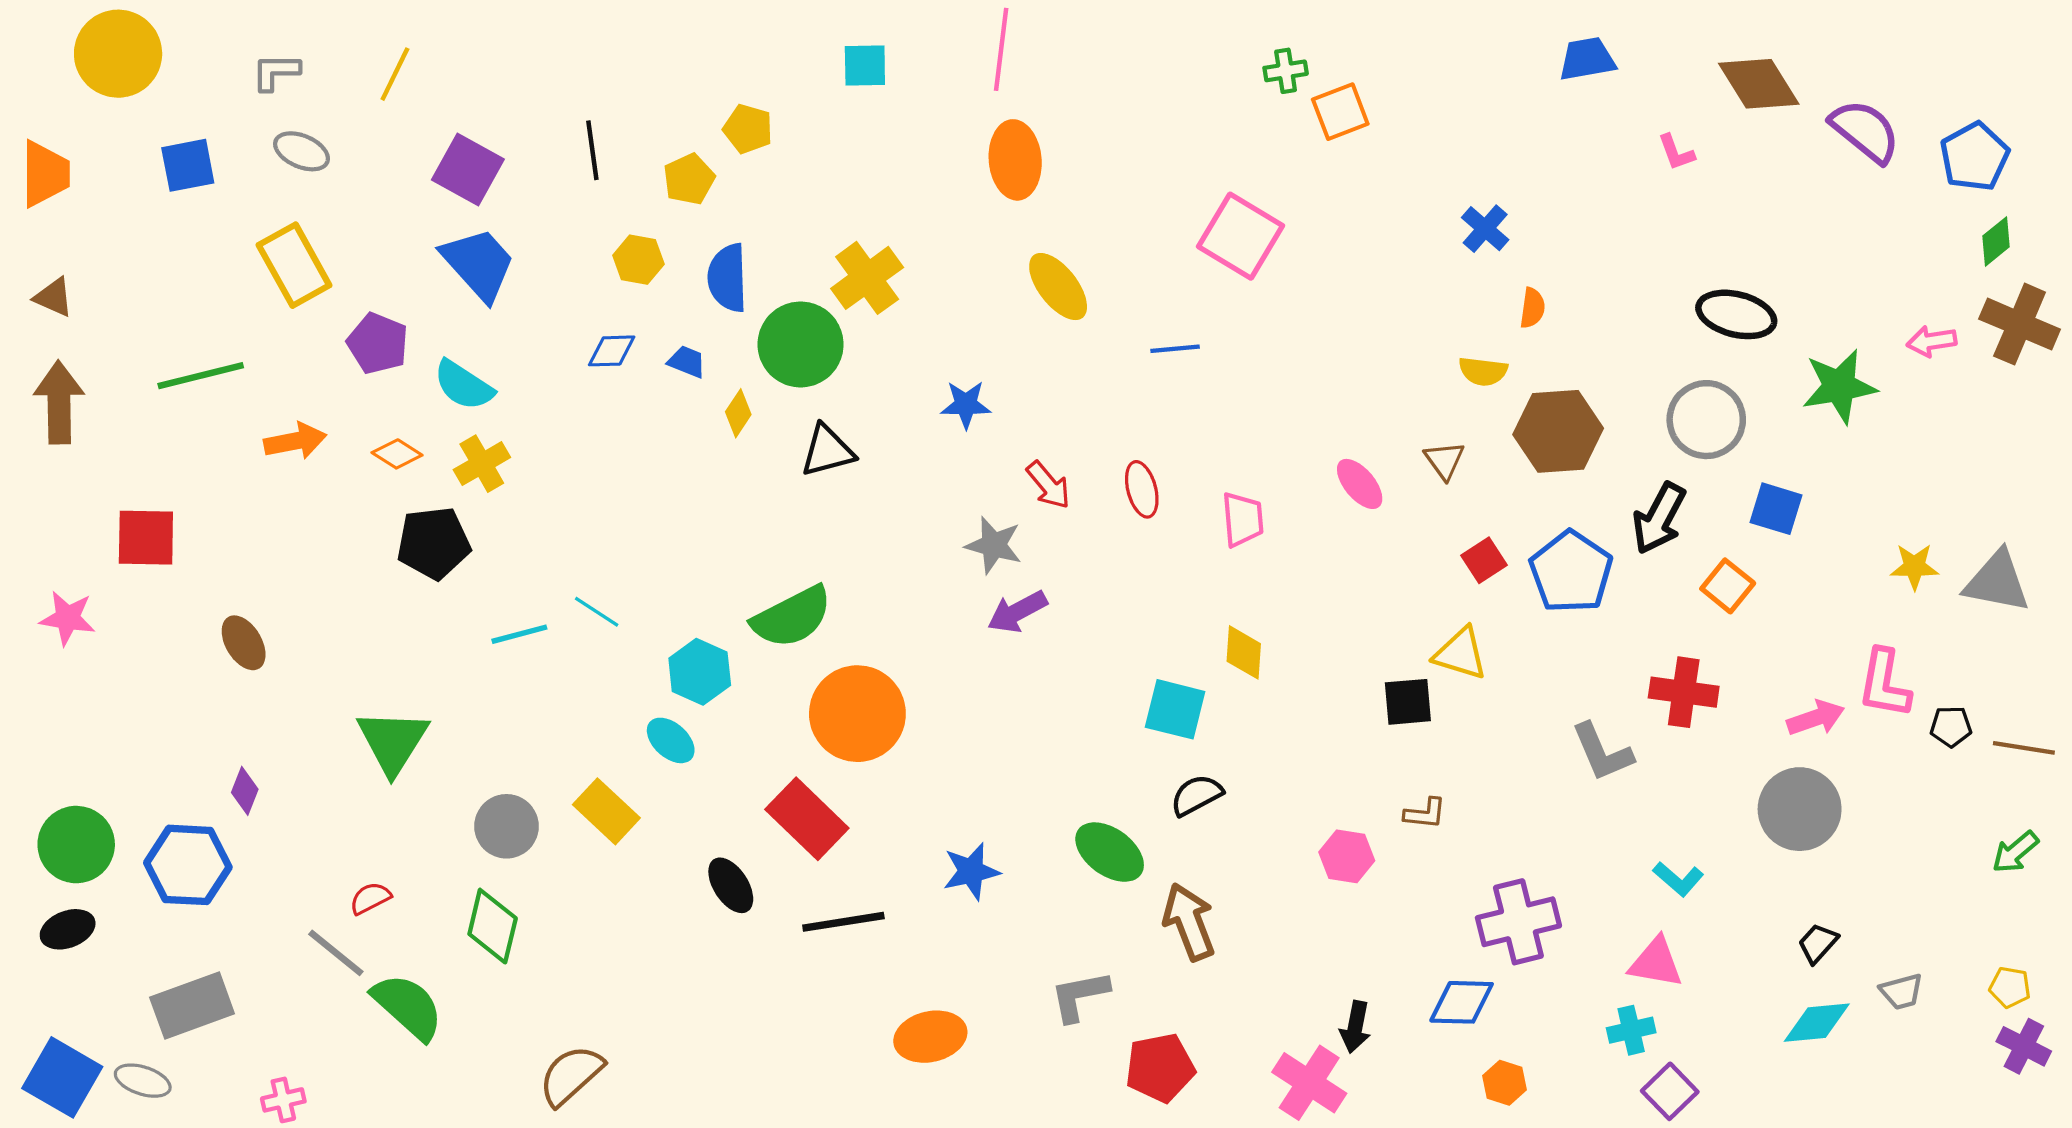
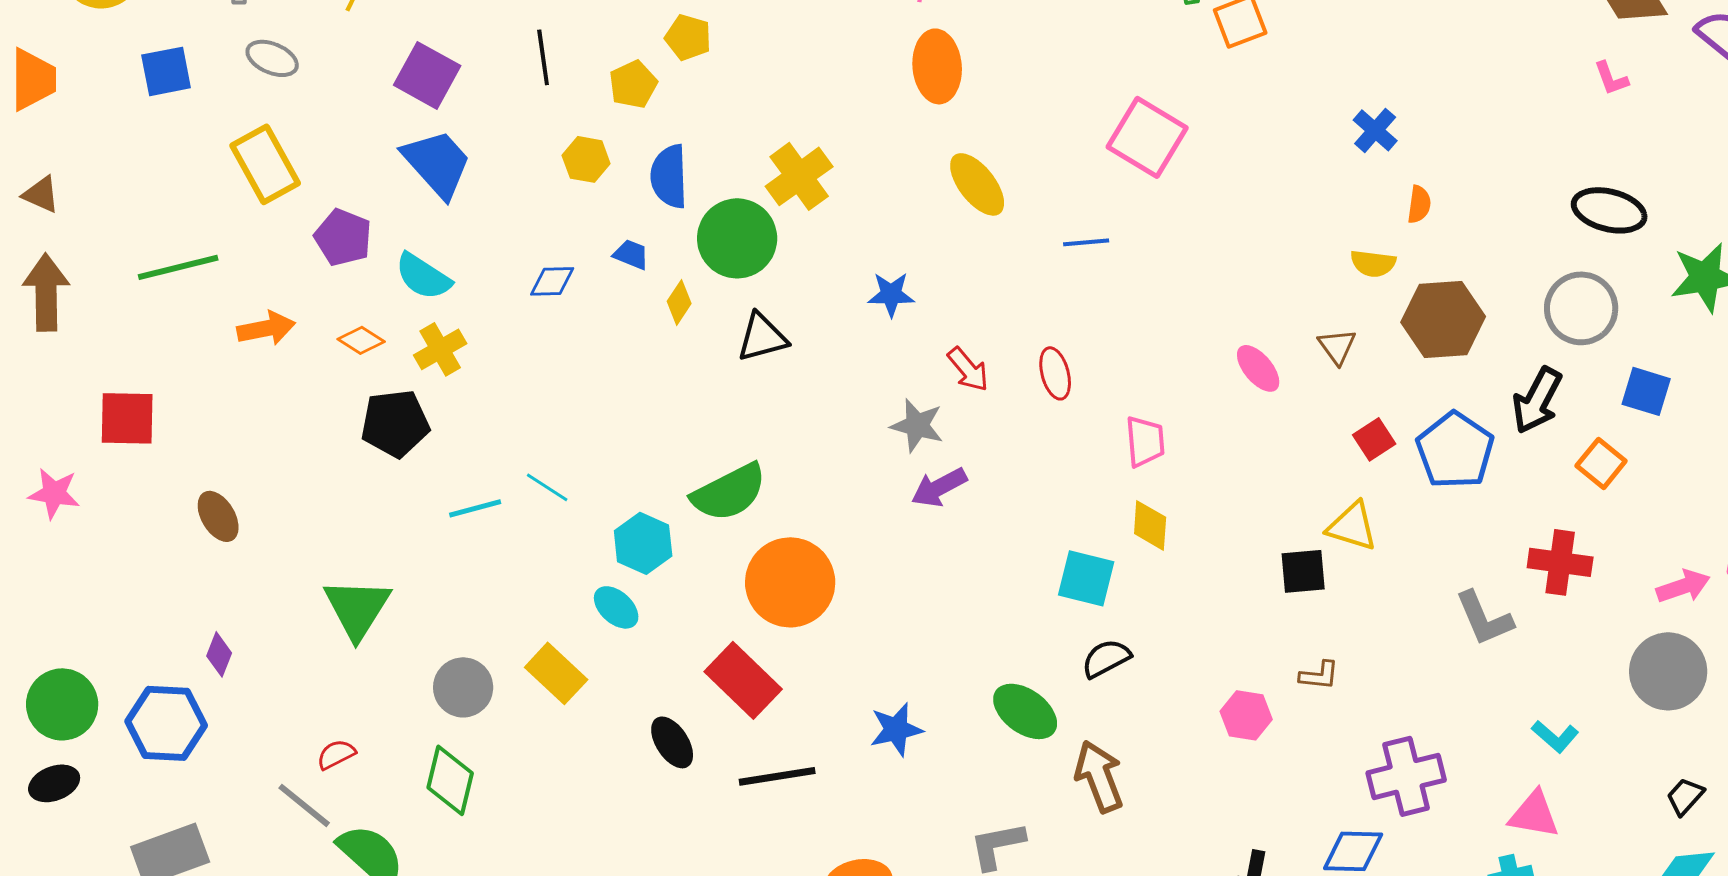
pink L-shape: (1676, 152) -> (1611, 78), moved
blue diamond: (612, 351) -> (552, 281), moved
pink trapezoid: (1243, 519) -> (1145, 441), moved

